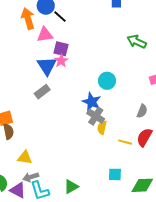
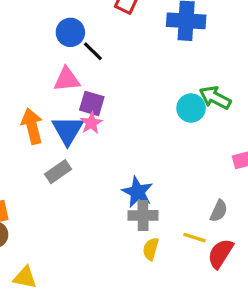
orange arrow: (28, 19) -> (32, 126), moved
cyan circle: (107, 81) -> (191, 108), moved
gray cross: (96, 116) -> (143, 215), turned -36
yellow semicircle: (102, 128) -> (151, 249), moved
yellow line: (125, 142) -> (194, 238), moved

